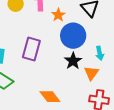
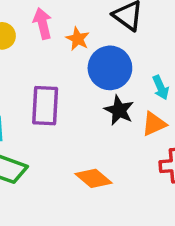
orange triangle: (91, 73) -> (154, 124), turned 42

